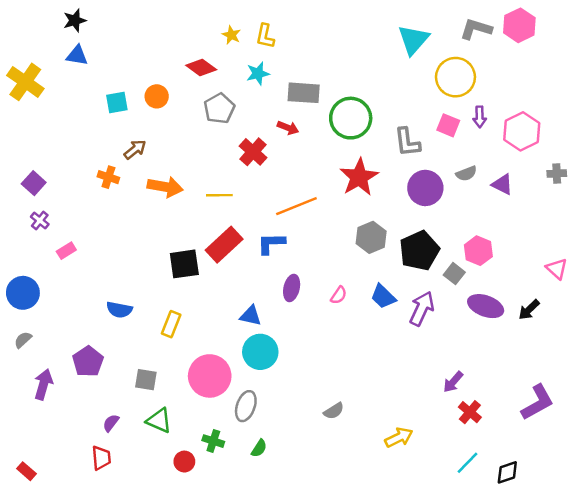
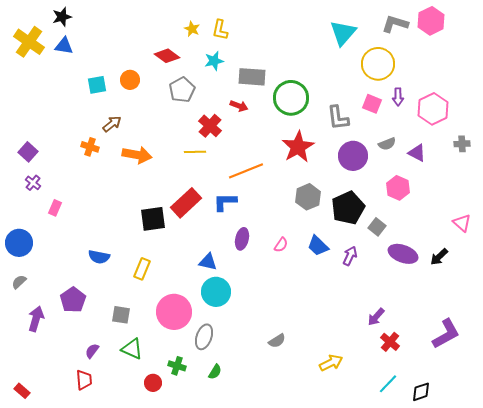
yellow cross: (25, 82) -> (29, 42), moved
yellow line: (219, 195) -> (195, 152), moved
pink rectangle: (66, 251) -> (55, 208), turned -35
pink hexagon: (478, 251) -> (398, 188), moved
purple arrow: (422, 308) -> (350, 256), size x0.7

